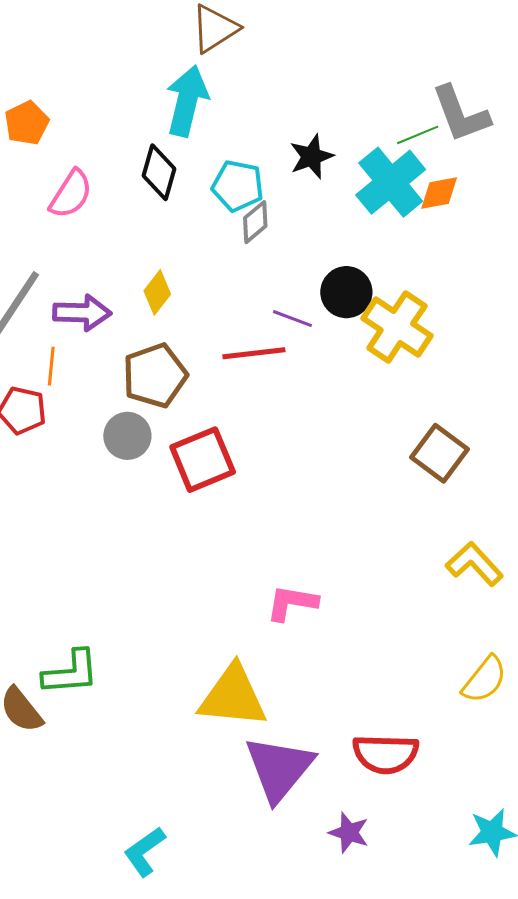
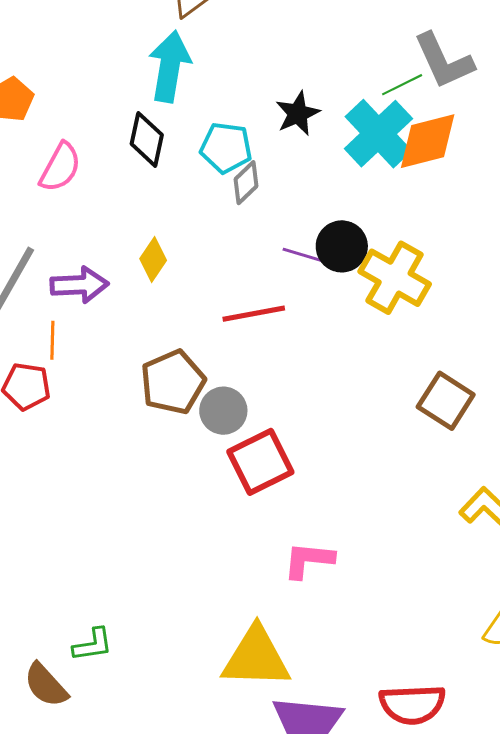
orange diamond: (439, 193) -> (428, 141), size x1.6
purple line: (292, 319) -> (302, 255), moved
brown pentagon: (155, 376) -> (173, 382), moved
gray circle: (127, 436) -> (223, 411), moved
red square: (203, 460) -> (260, 462), moved
green L-shape: (71, 673) -> (93, 645), size x0.7

